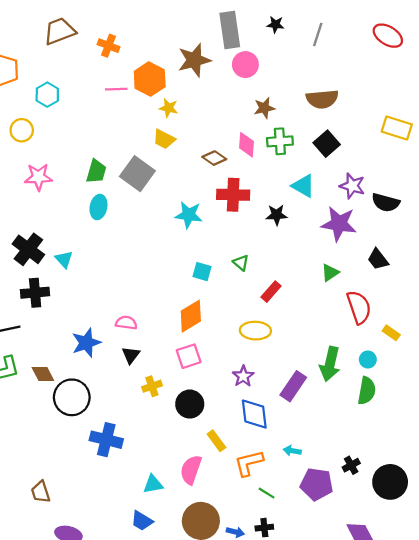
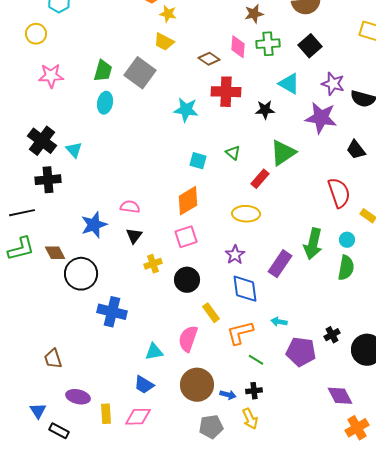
green triangle: (330, 273) -> (283, 153), moved, size x1.6

